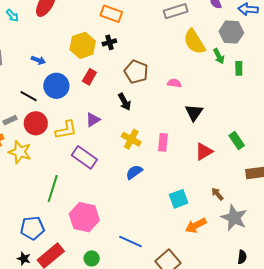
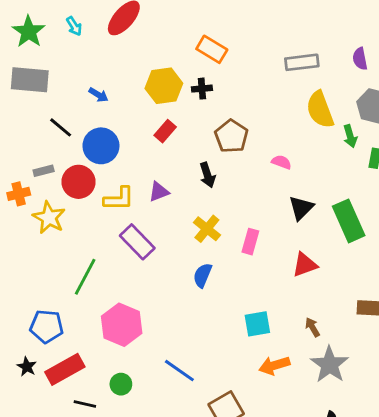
blue circle: (56, 86) -> (101, 146), moved
black line: (29, 96) -> (61, 127), moved
green rectangle: (237, 140) -> (349, 221), moved, size x1.6
blue semicircle: (134, 172) -> (203, 275), turned -42

